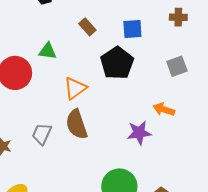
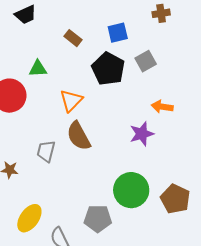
gray square: (177, 66) -> (146, 61), moved

